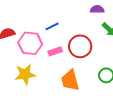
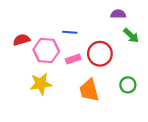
blue line: (52, 26) -> (70, 32), turned 32

